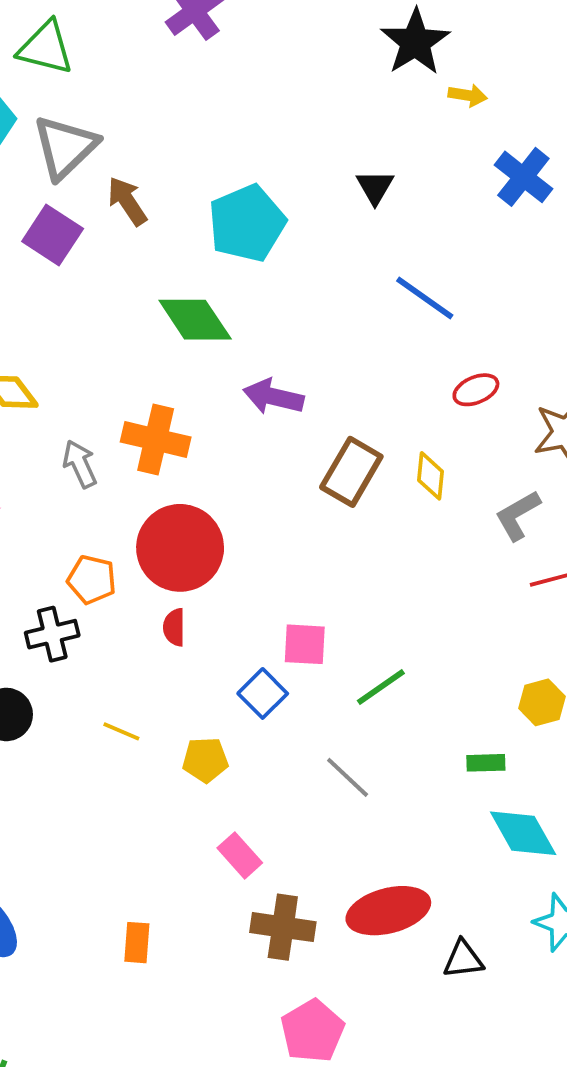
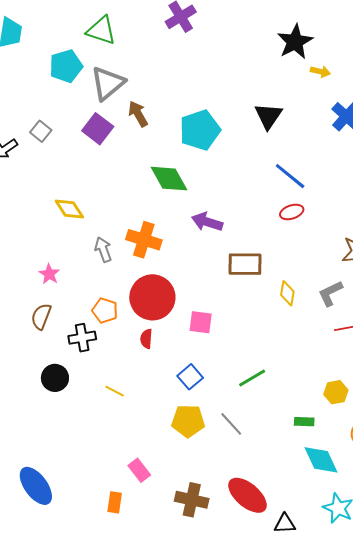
black triangle: (375, 187) -> (268, 116), size x1.4
red ellipse: (476, 390) -> (292, 212), moved
brown rectangle: (351, 472) -> (245, 264), turned 56
yellow diamond: (431, 476) -> (287, 293), moved
pink square: (305, 644) -> (201, 322), moved
yellow pentagon: (205, 760) -> (188, 421), moved, size x1.4
pink rectangle: (240, 855) -> (139, 470), moved
red ellipse: (388, 911) -> (247, 495), turned 51

